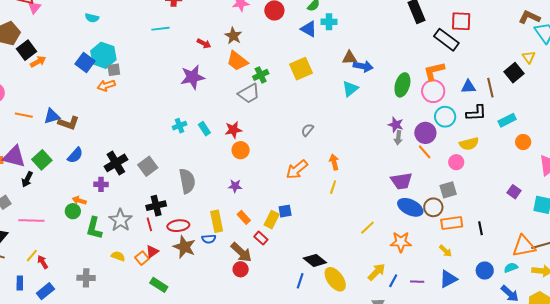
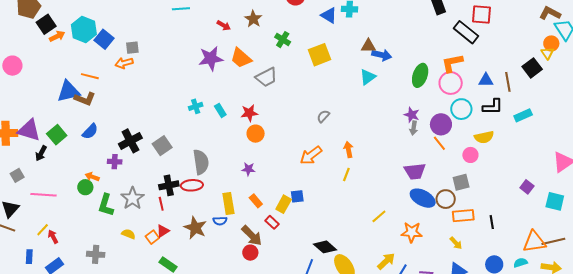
cyan hexagon: (103, 55) -> (84, 30), moved
orange trapezoid: (237, 61) -> (241, 58), moved
green cross: (261, 75) -> (283, 40), moved, turned -35
orange line: (24, 115) -> (90, 76), moved
blue triangle: (52, 116) -> (68, 91), size x1.4
orange circle: (523, 142) -> (551, 43), moved
red ellipse: (178, 226) -> (192, 185), moved

